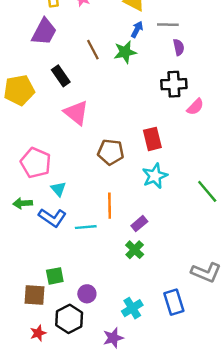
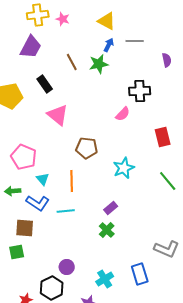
purple semicircle: (179, 47) -> (167, 60), moved
pink semicircle: (195, 107) -> (123, 114), moved
red rectangle: (152, 139) -> (163, 137), moved
orange line: (110, 206) -> (72, 181), moved
green square: (55, 276) -> (17, 252), moved
brown square: (35, 295) -> (25, 228), moved

